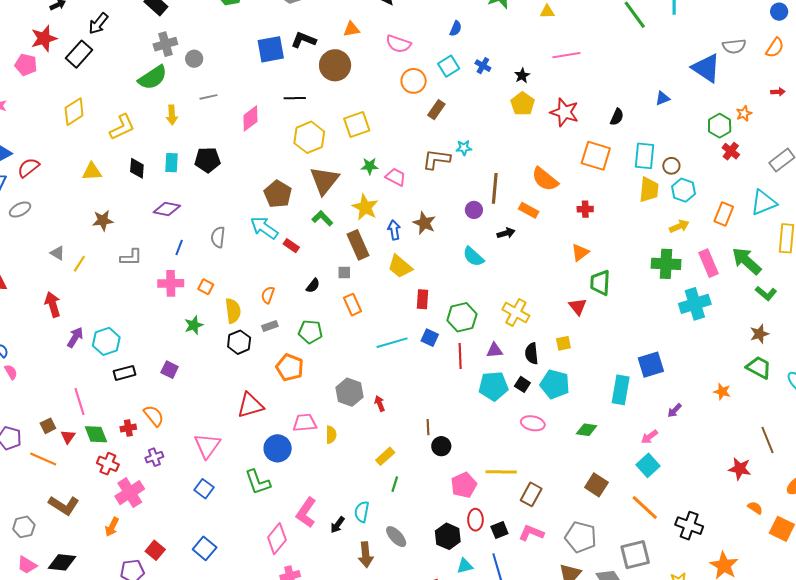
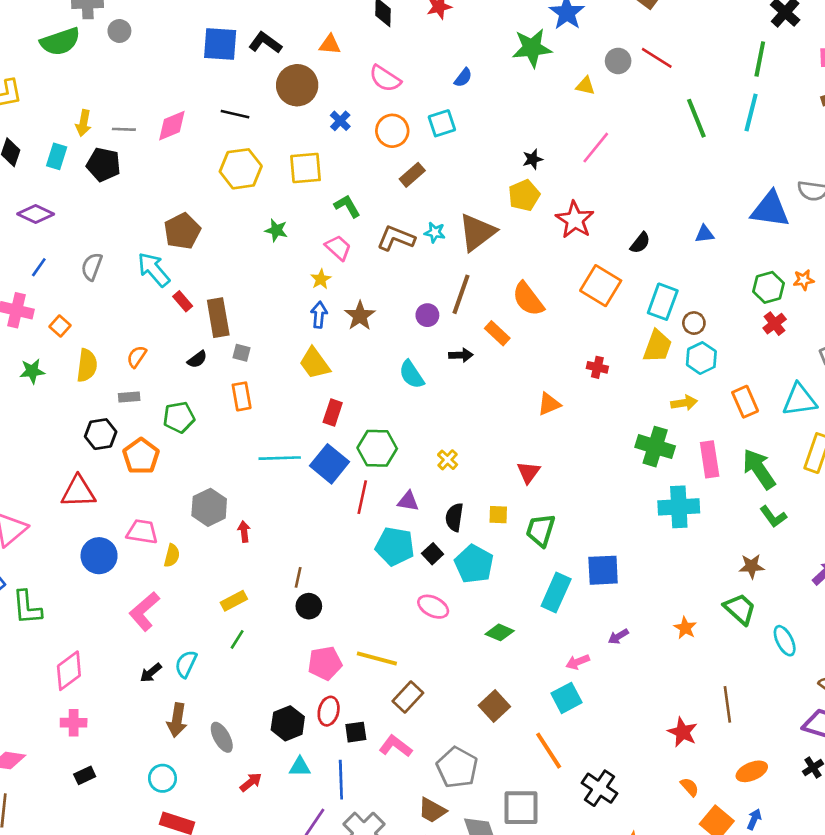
pink line: (566, 55) -> (596, 148), turned -56
blue cross: (483, 66) -> (340, 121), moved
blue triangle: (706, 68) -> (770, 209), turned -40
gray line: (208, 97) -> (124, 129), moved
yellow arrow: (172, 115) -> (83, 123), moved
green star: (370, 166) -> (276, 230), moved
brown triangle: (324, 180) -> (477, 232), moved
yellow star: (365, 207) -> (321, 279), moved, size x0.6
red cross: (585, 209) -> (597, 367), moved
orange rectangle: (724, 214) -> (745, 402), turned -60
green L-shape: (322, 218) -> (347, 206), moved
brown rectangle: (358, 245) -> (218, 318), moved
green trapezoid: (600, 283) -> (540, 530), moved
yellow cross: (516, 313) -> (448, 460), size x0.6
green pentagon: (310, 332) -> (179, 417), turned -30
blue square: (430, 338) -> (329, 464), size x1.6
black hexagon: (239, 342) -> (101, 434), moved
green L-shape: (258, 482) -> (27, 607), moved
pink L-shape: (306, 513) -> (144, 611), moved
gray ellipse: (396, 537) -> (222, 737), moved

